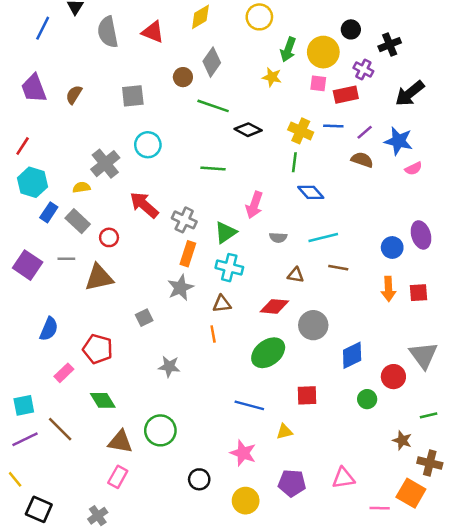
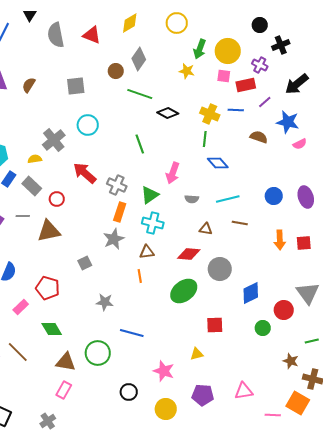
black circle: (351, 29) -> (260, 25), moved
purple line: (365, 132) -> (265, 102), moved
green line: (213, 169) -> (140, 144), turned 66
blue circle: (392, 247) -> (274, 196), moved
blue line: (249, 405) -> (132, 333), moved

